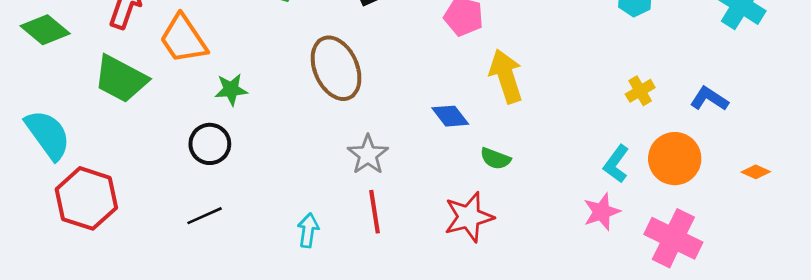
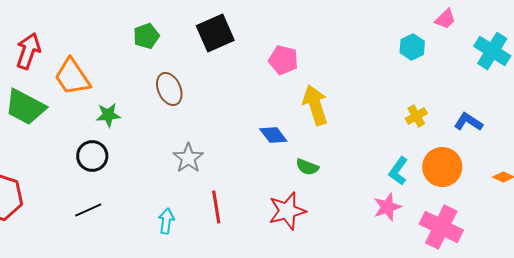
brown ellipse: (336, 68) -> (169, 89), moved, size x0.7
gray star: (368, 155) -> (188, 158), moved

